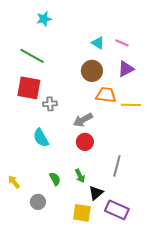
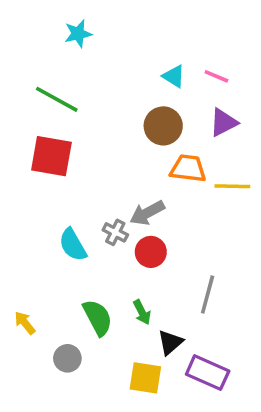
gray cross: (50, 104) -> (115, 232), moved, turned 32
green semicircle: (55, 179) -> (98, 318), size x1.5

